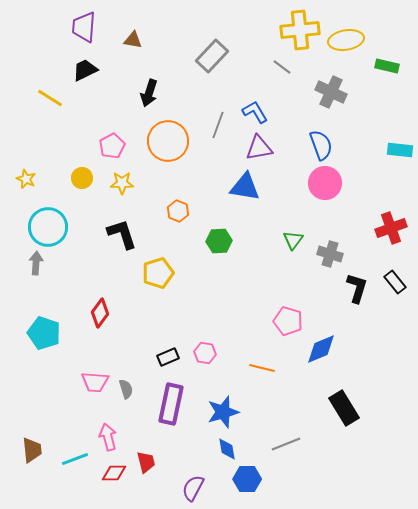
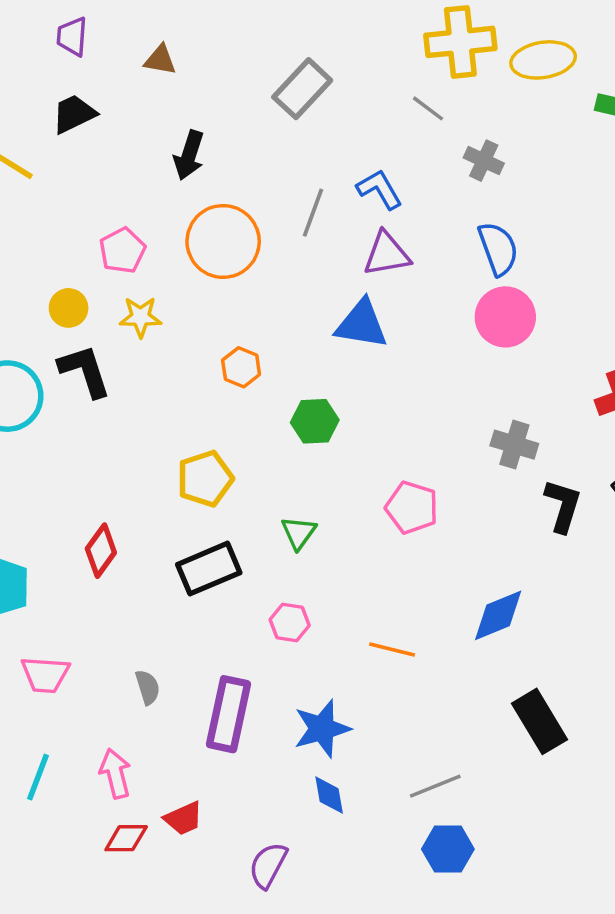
purple trapezoid: (84, 27) -> (72, 37), size x0.7
gray cross: (331, 92) -> (484, 161), moved, size x0.7
black L-shape: (122, 234) -> (85, 371), moved
green triangle: (293, 240) -> (299, 533), moved
pink pentagon: (288, 321) -> (412, 507), moved
black rectangle: (168, 357) -> (209, 569), moved, size x1.6
pink trapezoid: (95, 382) -> (45, 675), moved
cyan line: (75, 459) -> (38, 777), moved, turned -48
red trapezoid: (146, 462) -> (184, 818), turned 80
blue hexagon: (247, 479) -> (448, 849), moved

